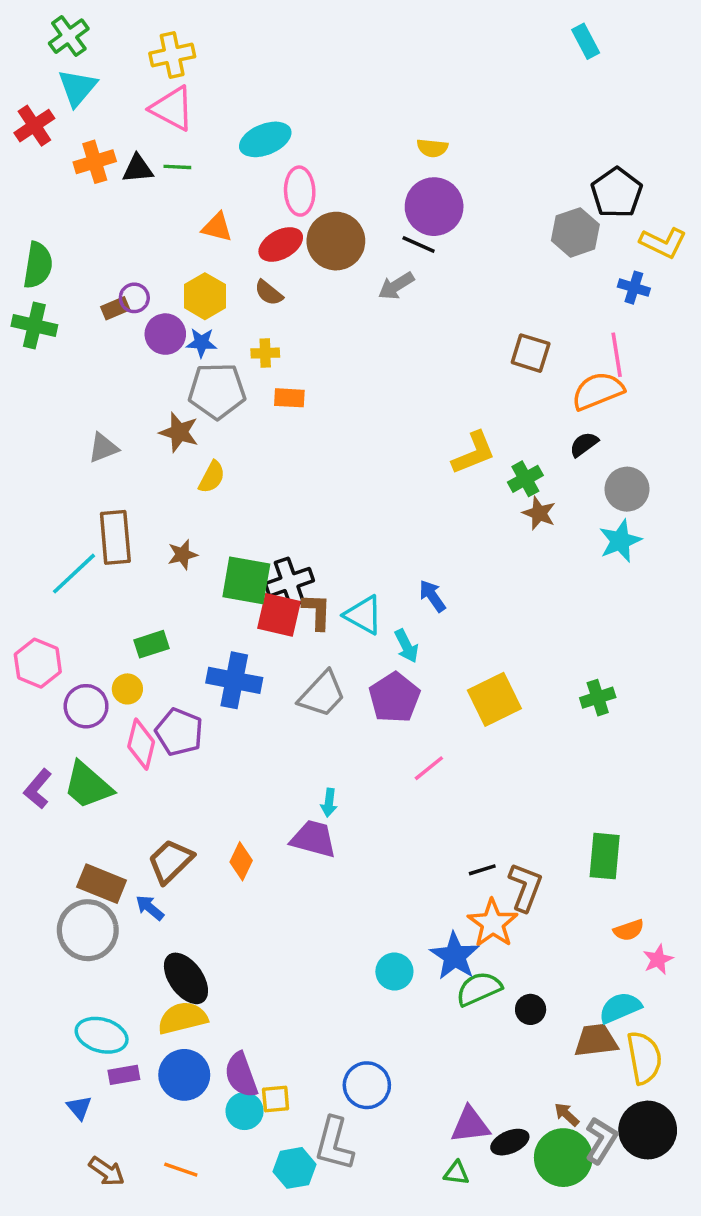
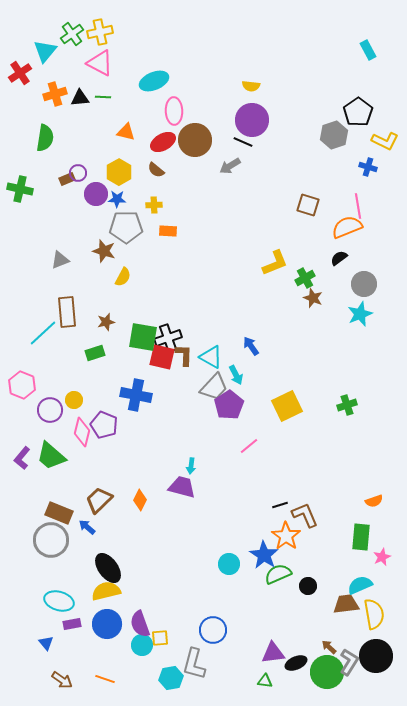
green cross: (69, 36) -> (72, 34), moved
cyan rectangle: (586, 41) -> (368, 50), moved
green semicircle: (38, 265) -> (45, 138), moved
green rectangle: (152, 644) -> (95, 353), moved
gray trapezoid: (322, 694) -> (214, 387), moved
green rectangle: (605, 856) -> (361, 537), moved
brown L-shape: (525, 887) -> (305, 515), turned -44
orange semicircle: (629, 930) -> (374, 501), moved

